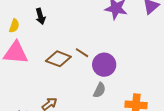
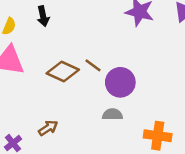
gray semicircle: (99, 90) -> (112, 114), turned -119

